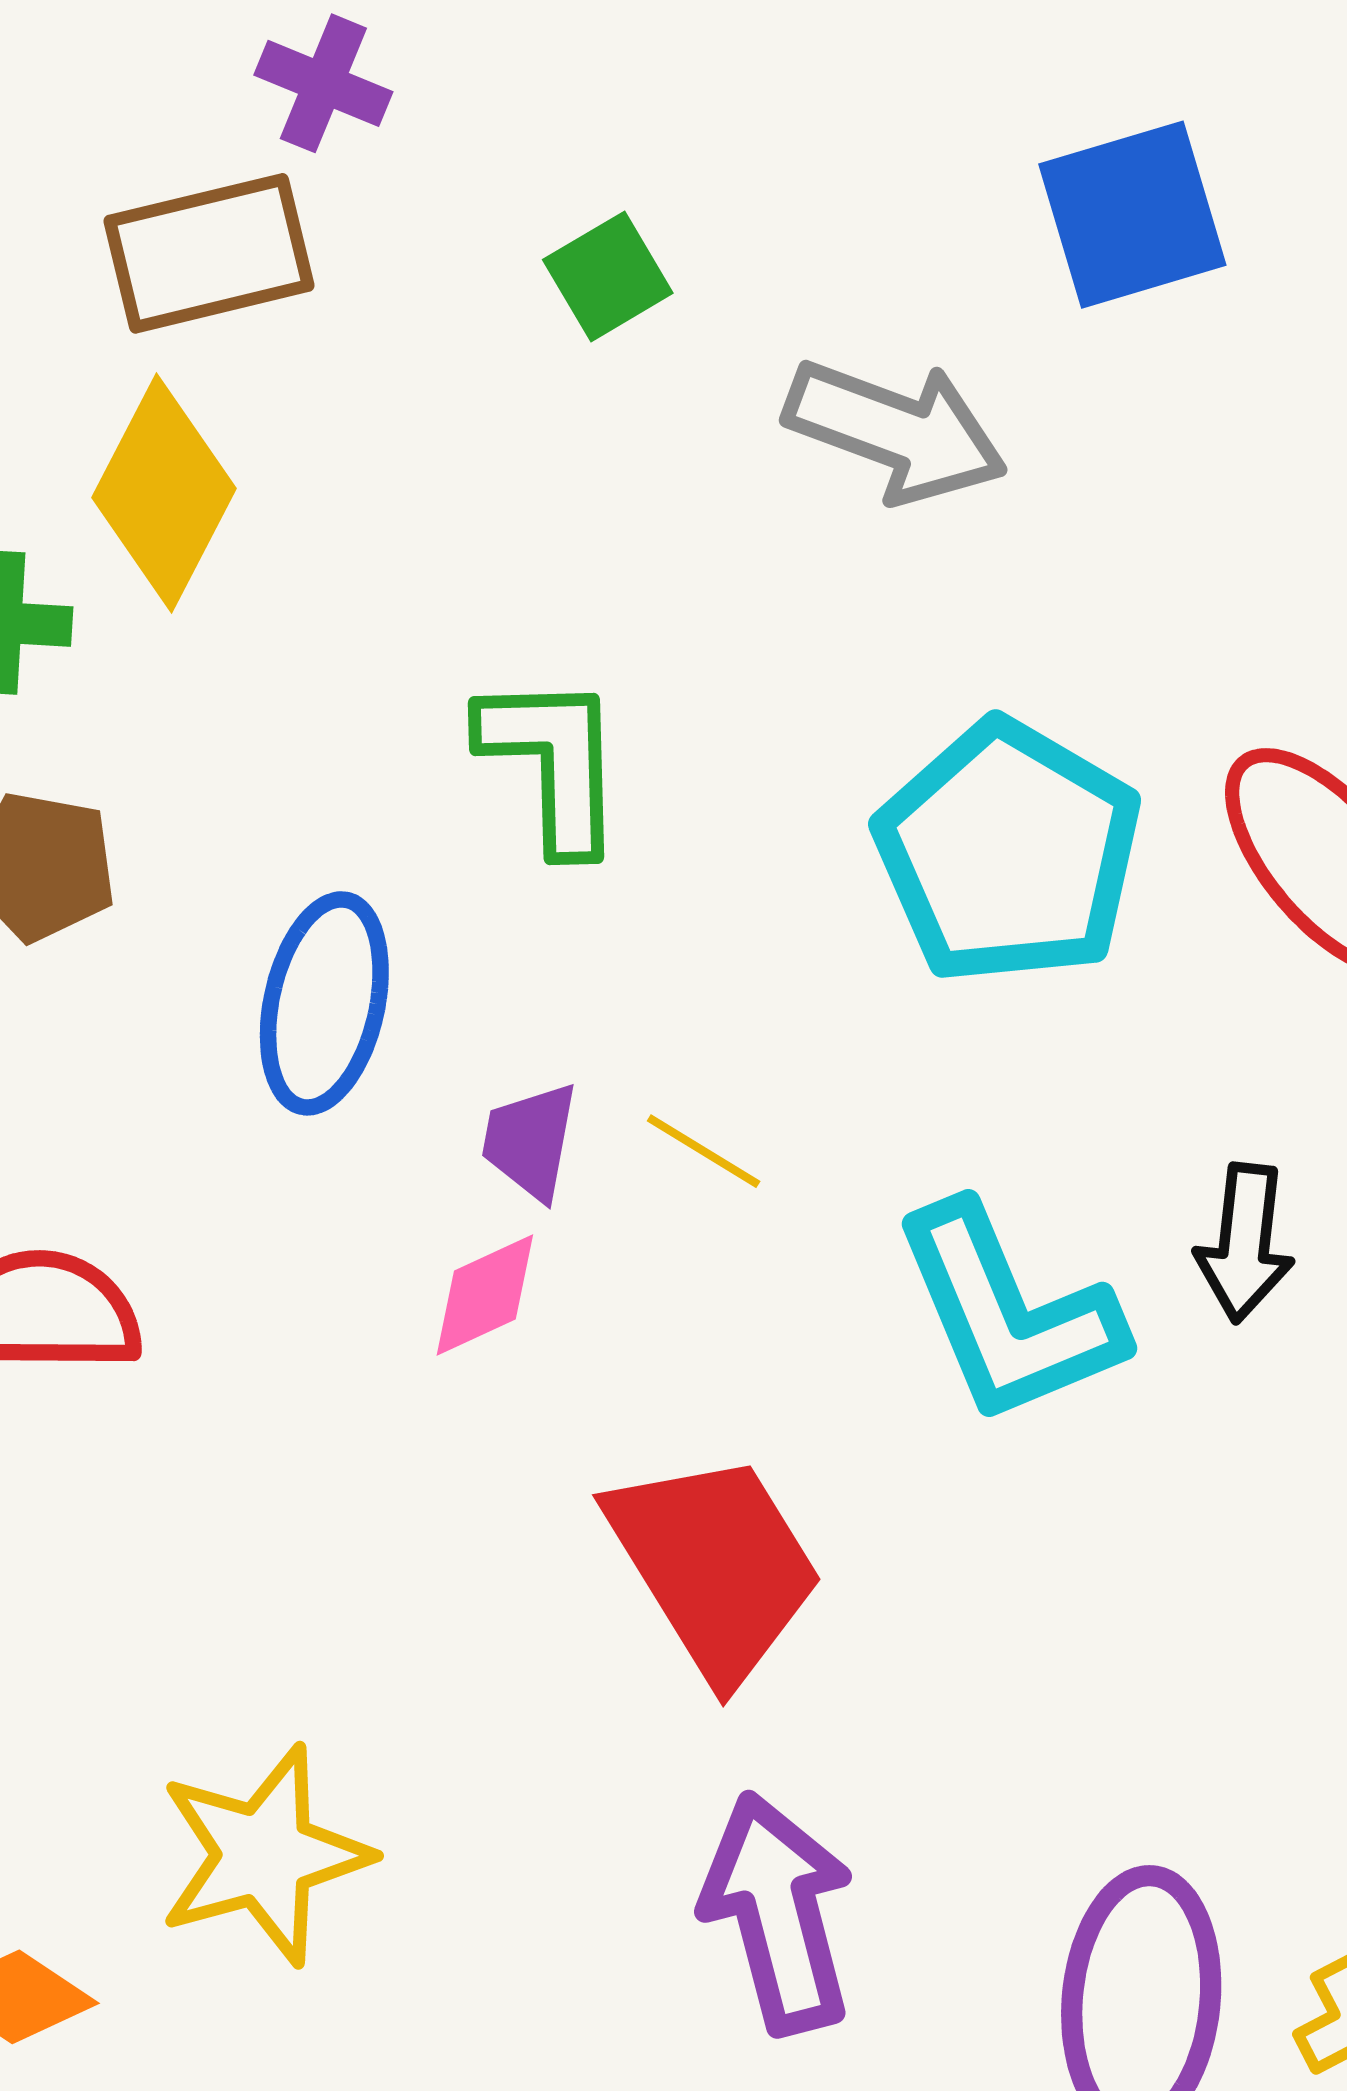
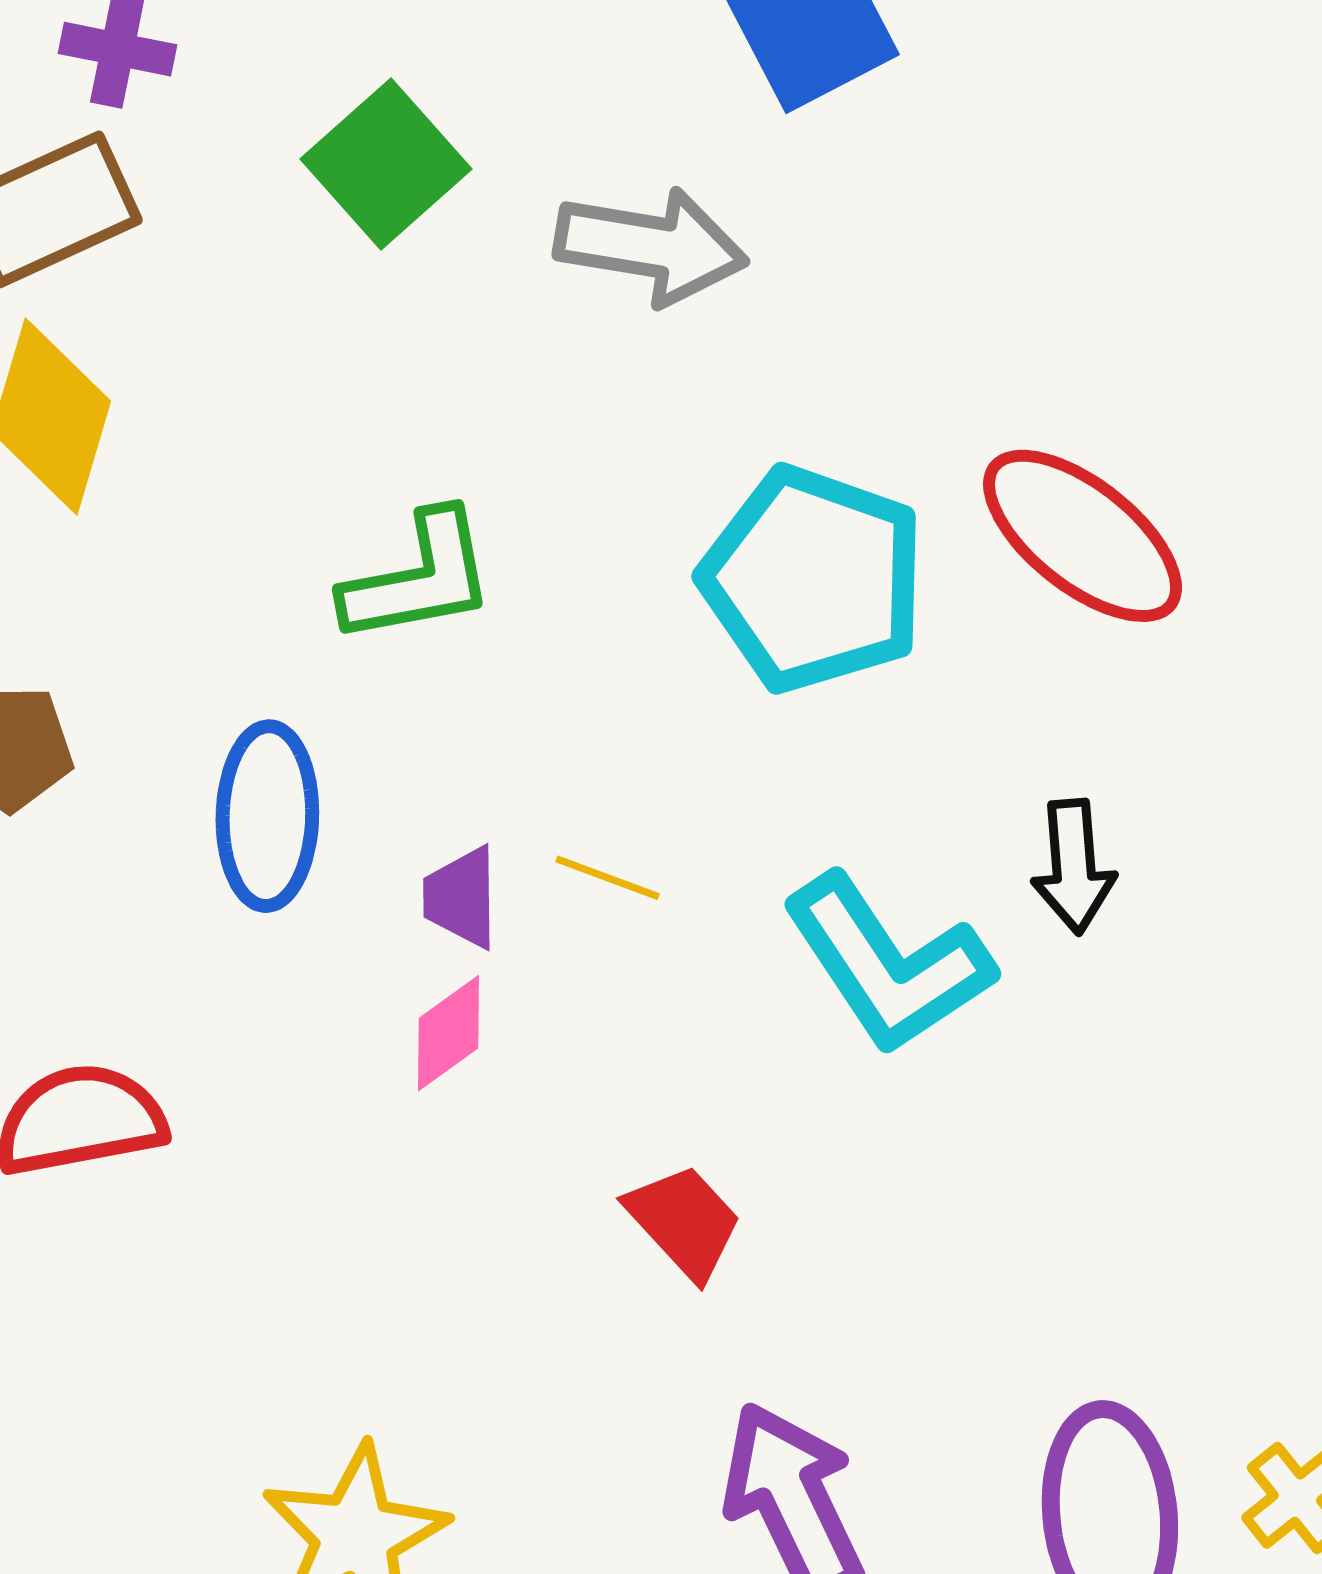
green square: (608, 276) -> (386, 164), size x1.5
green L-shape: (553, 762) -> (419, 578), turned 92
red trapezoid: (715, 1566) -> (684, 1222), size x0.6

